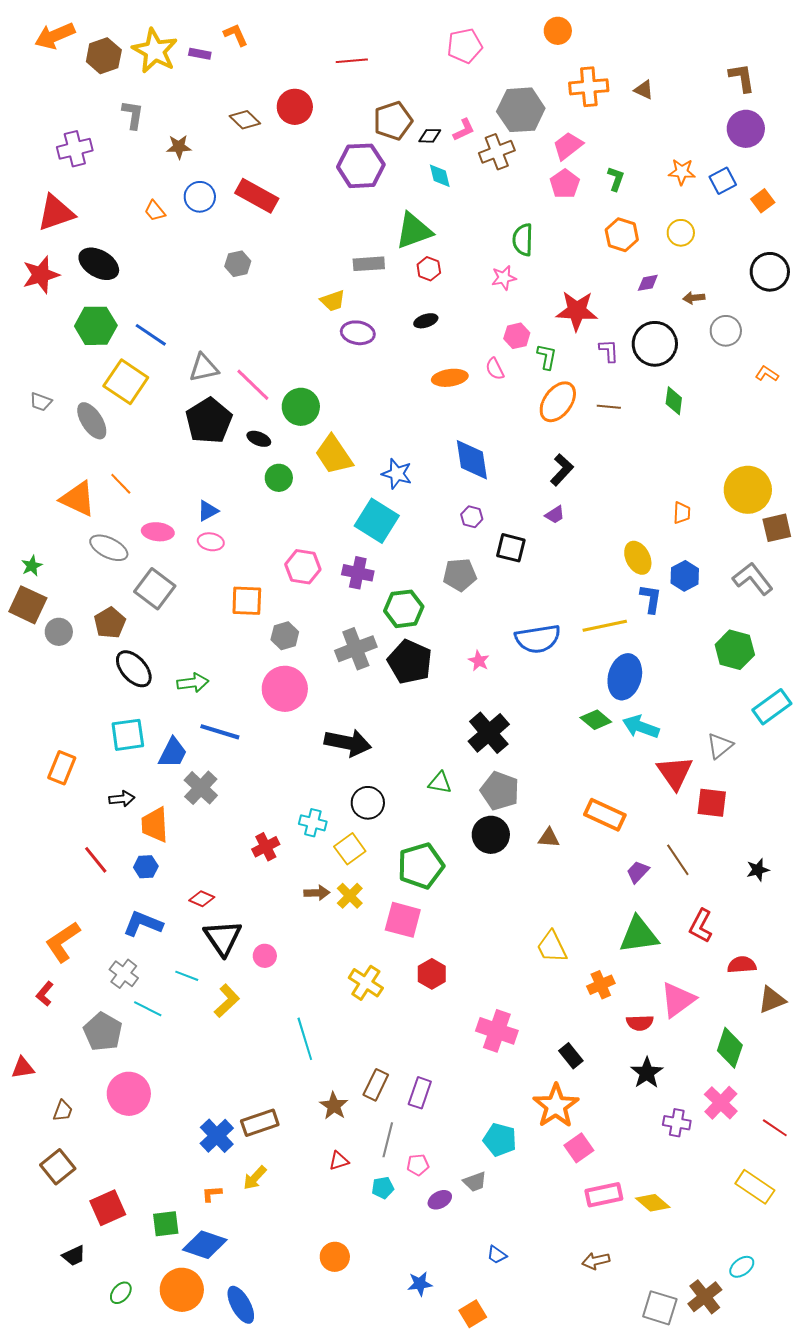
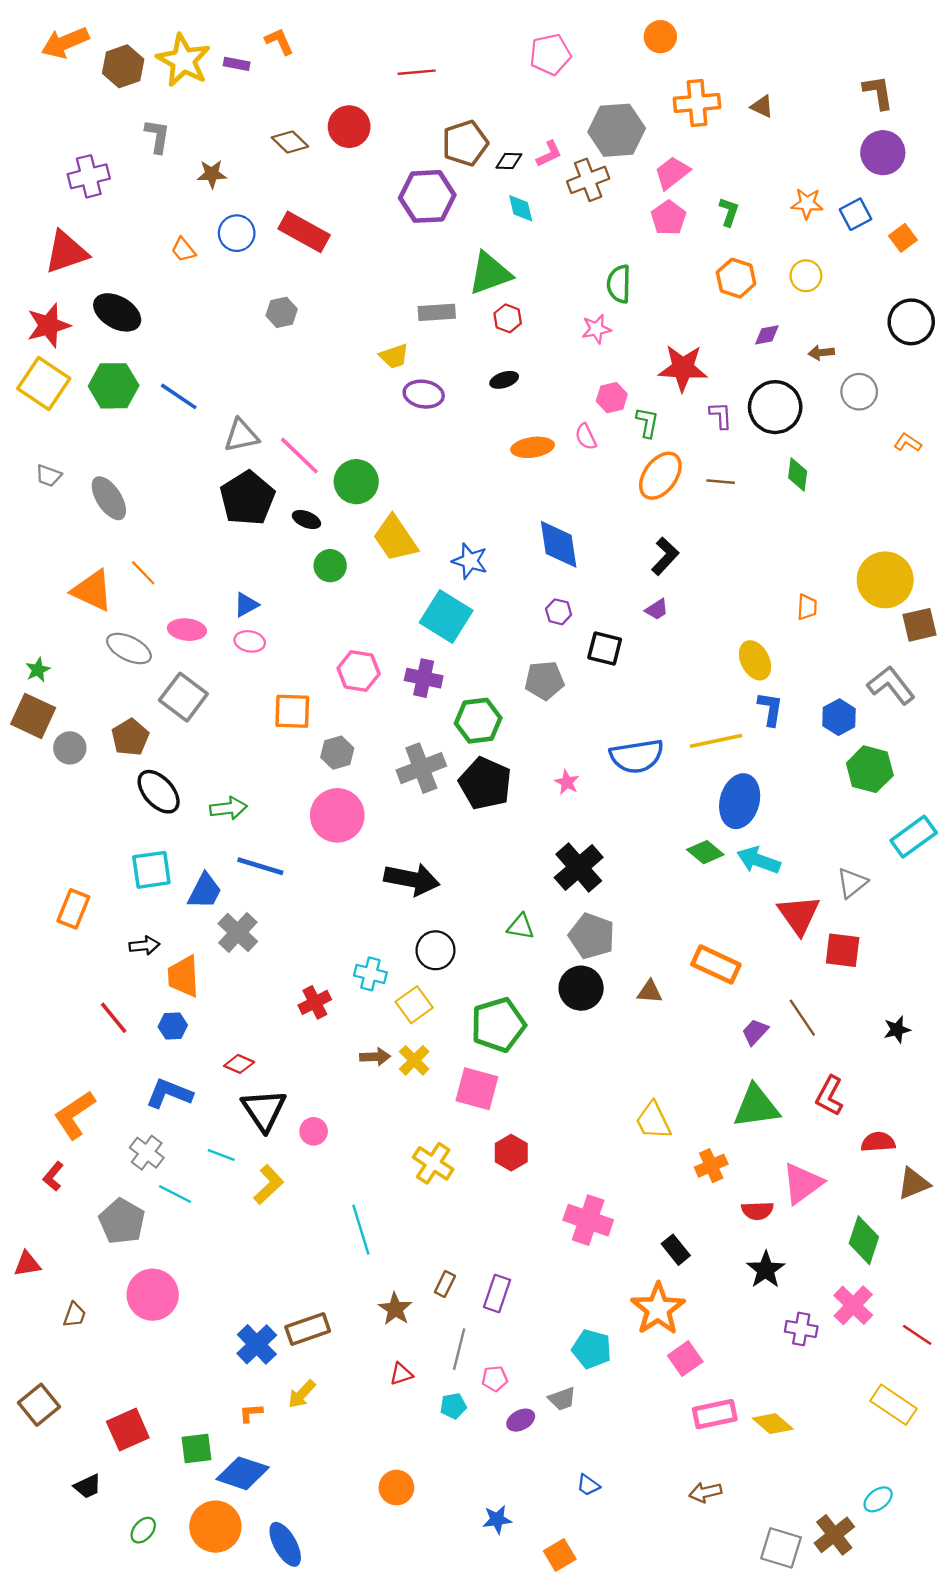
yellow square: (126, 382) -> (44, 383), moved
blue hexagon: (685, 576) -> (839, 717), moved
brown rectangle: (376, 1085) -> (445, 1284), size x0.7
brown square: (58, 1167) -> (39, 1405), moved

